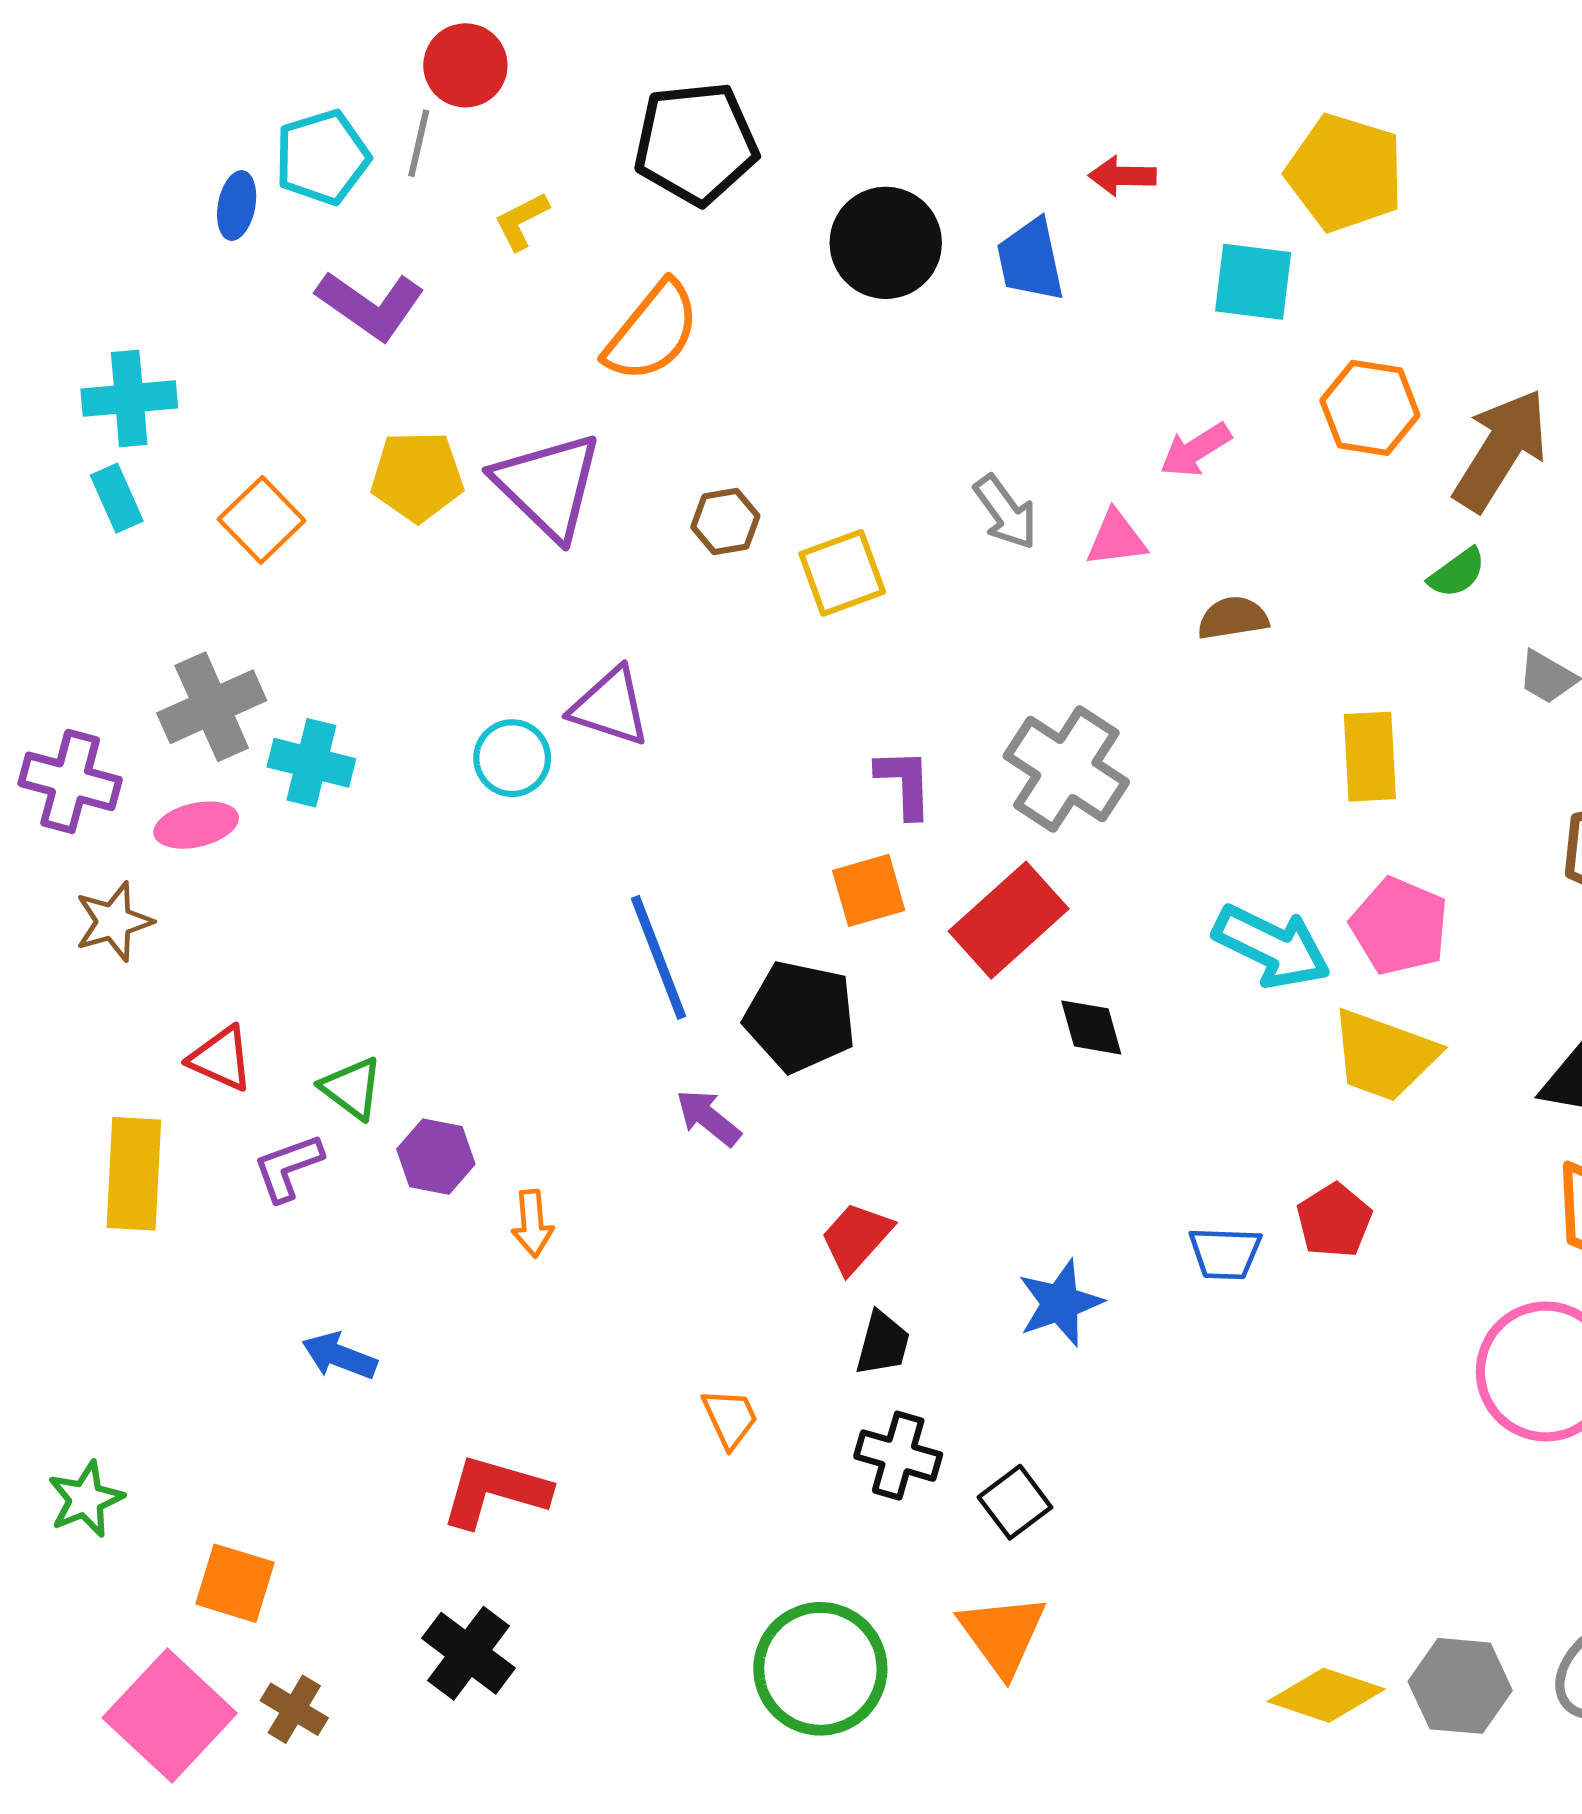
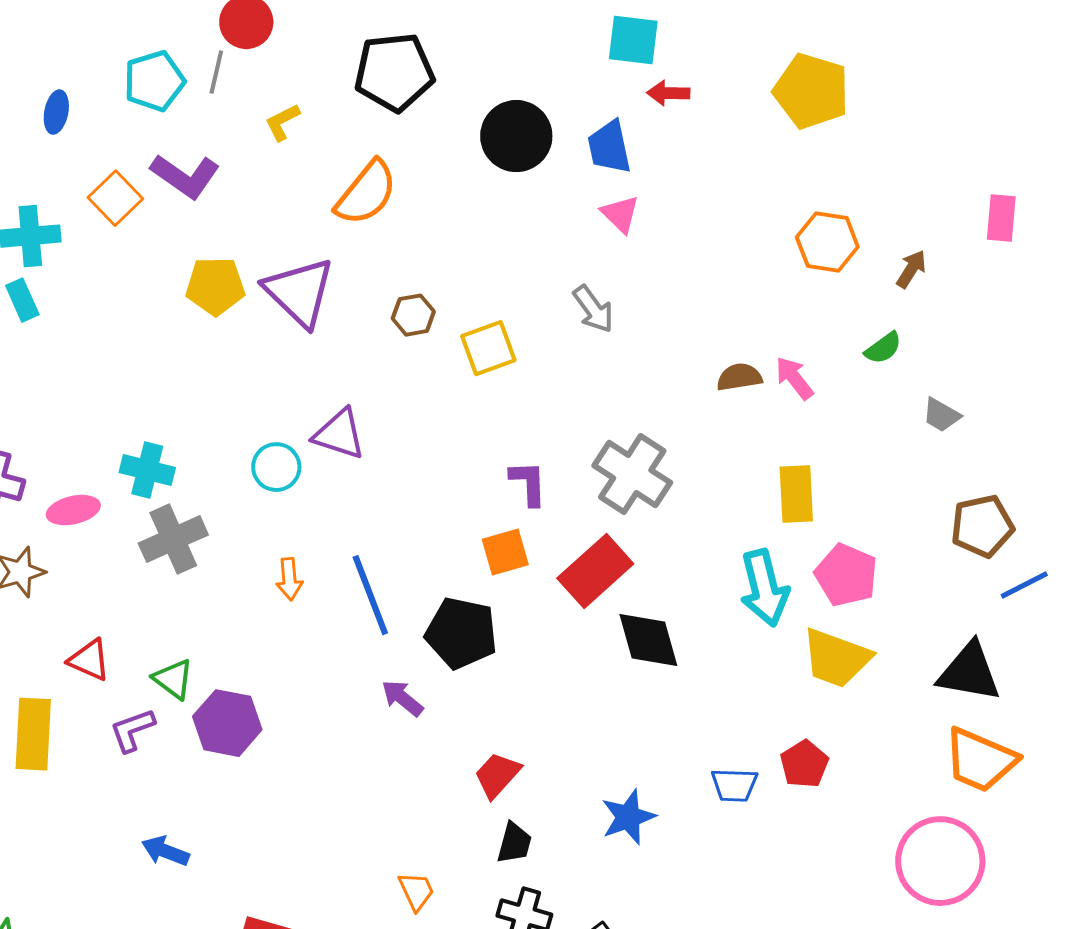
blue ellipse: (237, 205) -> (56, 112), moved
cyan square: (1253, 282) -> (633, 40), moved
pink arrow: (1196, 450) -> (794, 378), moved, turned 84
brown arrow: (1501, 450) -> (911, 269), size x0.5
orange square: (262, 520) -> (115, 198), moved
pink triangle: (1116, 539) -> (620, 214), moved, turned 51
gray cross: (212, 707) -> (173, 539), moved
yellow rectangle: (1370, 757) -> (796, 494), moved
cyan arrow: (1272, 946) -> (764, 588), turned 50
black diamond: (1091, 1027) -> (648, 640), size x1.5
purple hexagon: (436, 1157) -> (227, 723), size x1.4
orange arrow: (532, 1224) -> (289, 579), moved

